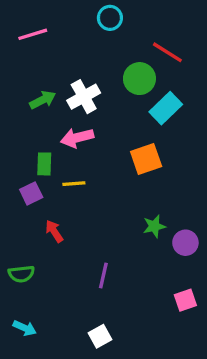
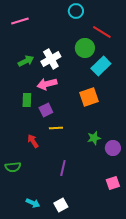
cyan circle: (110, 18) -> (76, 11), moved
yellow line: (74, 184) -> (56, 128), moved
purple square: (31, 193) -> (46, 110), moved
cyan arrow: (25, 328) -> (33, 203), moved

